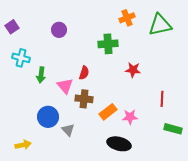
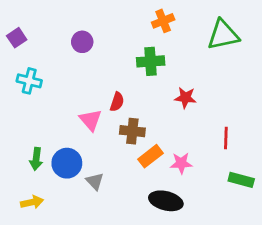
orange cross: (127, 18) -> (163, 21), moved
green arrow: (41, 75) -> (36, 159), moved
brown cross: (84, 99) -> (132, 131), moved

